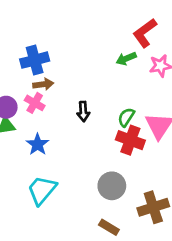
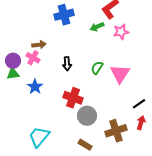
blue cross: (35, 60) -> (64, 15), moved
red cross: (130, 140) -> (73, 98), moved
cyan trapezoid: (42, 190) -> (39, 137), moved

